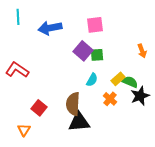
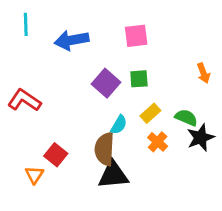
purple square: (83, 51) -> (106, 83), moved
yellow rectangle: (118, 79) -> (150, 113), moved
cyan semicircle: (92, 80) -> (119, 125), moved
orange triangle: (24, 130) -> (34, 175), moved

